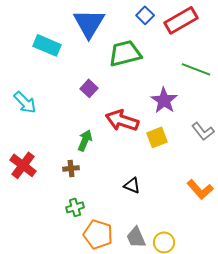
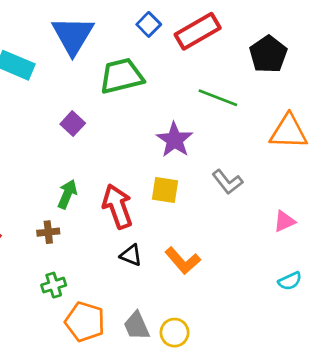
red arrow: (122, 120) -> (117, 206), moved, turned 52
yellow square: (157, 137) -> (165, 190), turned 30
orange L-shape: (200, 189) -> (183, 261), moved

